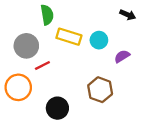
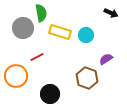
gray circle: (26, 46) -> (23, 28), moved
purple semicircle: (122, 56) -> (106, 59), moved

